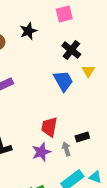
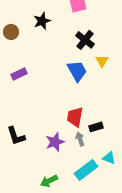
red trapezoid: (49, 127) -> (75, 117), moved
cyan triangle: (95, 177) -> (109, 158), moved

